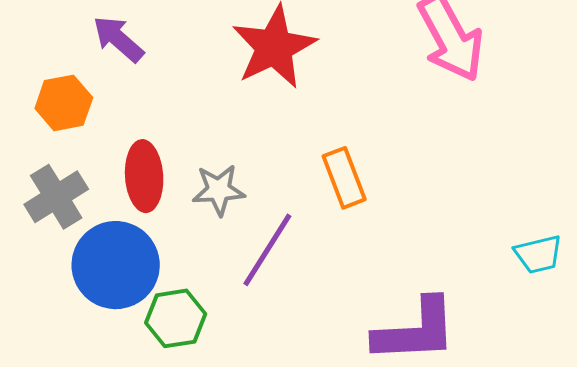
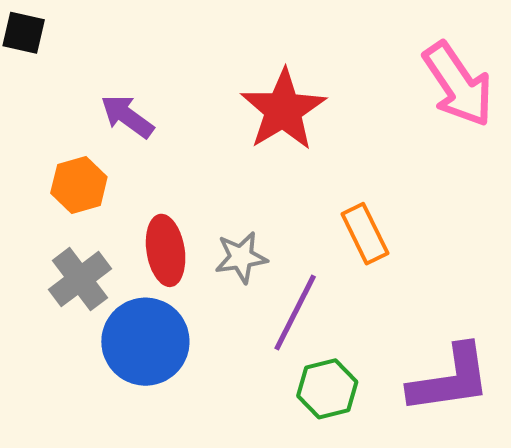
green hexagon: (176, 318) -> (327, 389), moved

